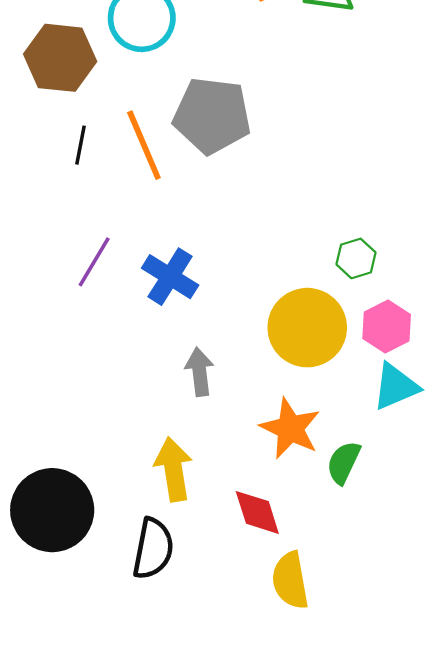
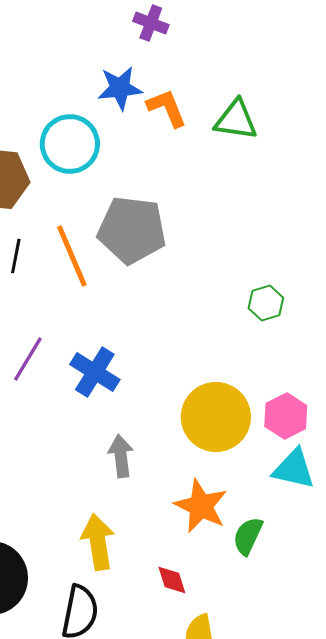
green hexagon: (356, 258) -> (266, 303), moved
cyan triangle: (396, 387) -> (294, 469), turned 36
red diamond: (257, 512) -> (172, 580), size x0.7

